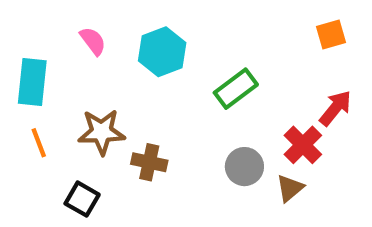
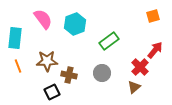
pink semicircle: (93, 41) -> (43, 19), size x1.5
gray circle: (244, 167) -> (102, 73), moved
black square: (82, 199) -> (52, 92), moved, turned 35

